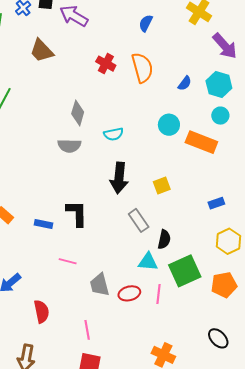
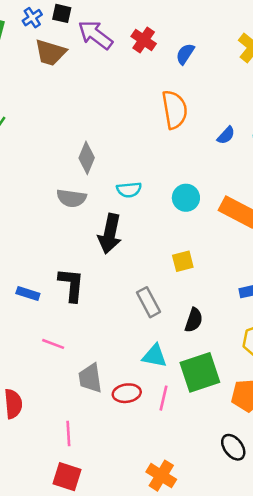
brown trapezoid: (42, 51) -> (50, 52), moved, turned -36
red cross: (106, 64) -> (144, 40), moved
cyan circle: (169, 125) -> (186, 198), moved
black arrow: (119, 178) -> (110, 234), moved
black semicircle: (164, 239) -> (194, 320), moved
black ellipse: (218, 338) -> (233, 447), moved

